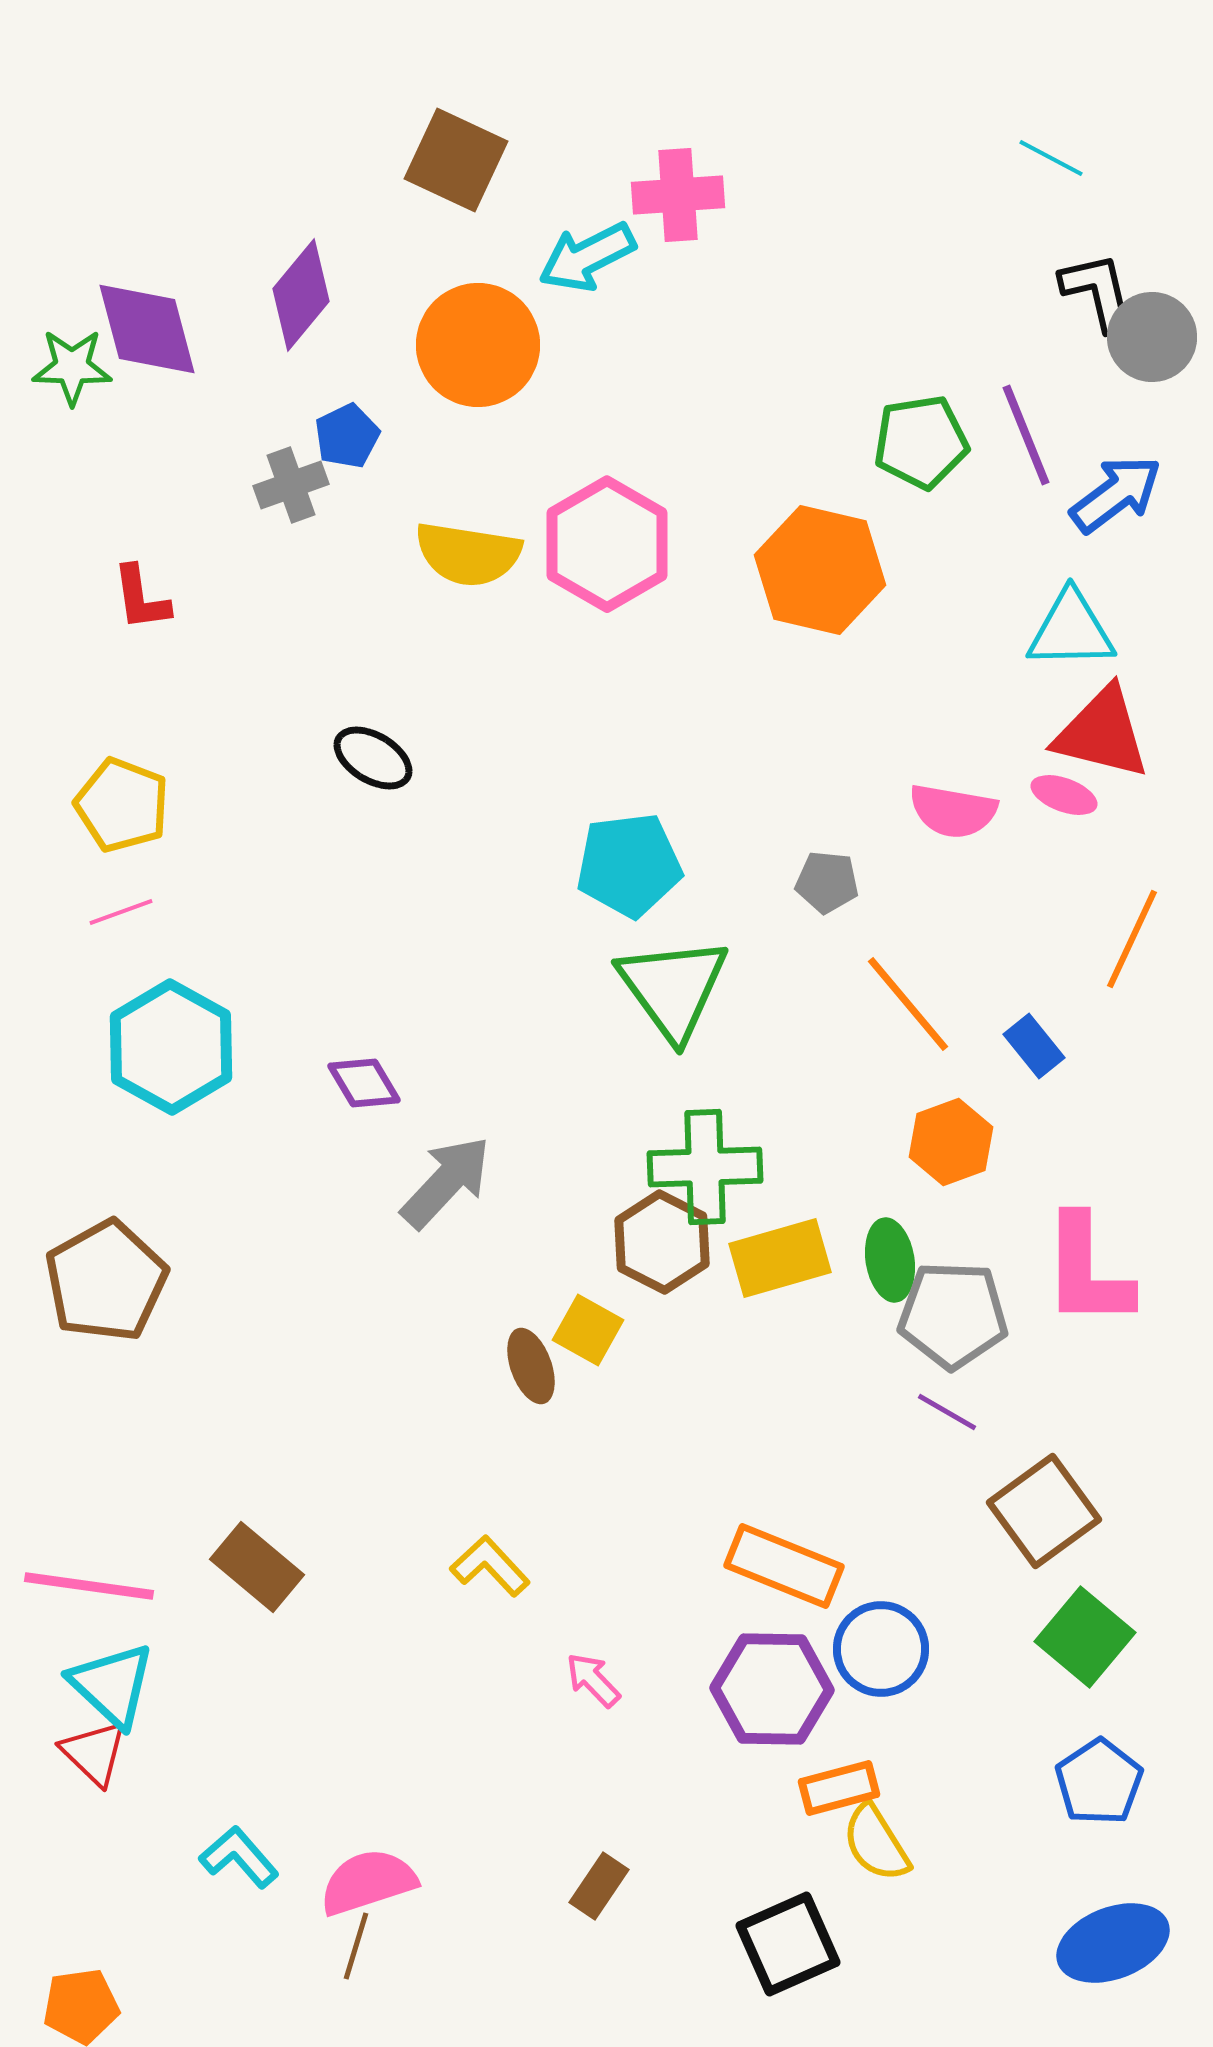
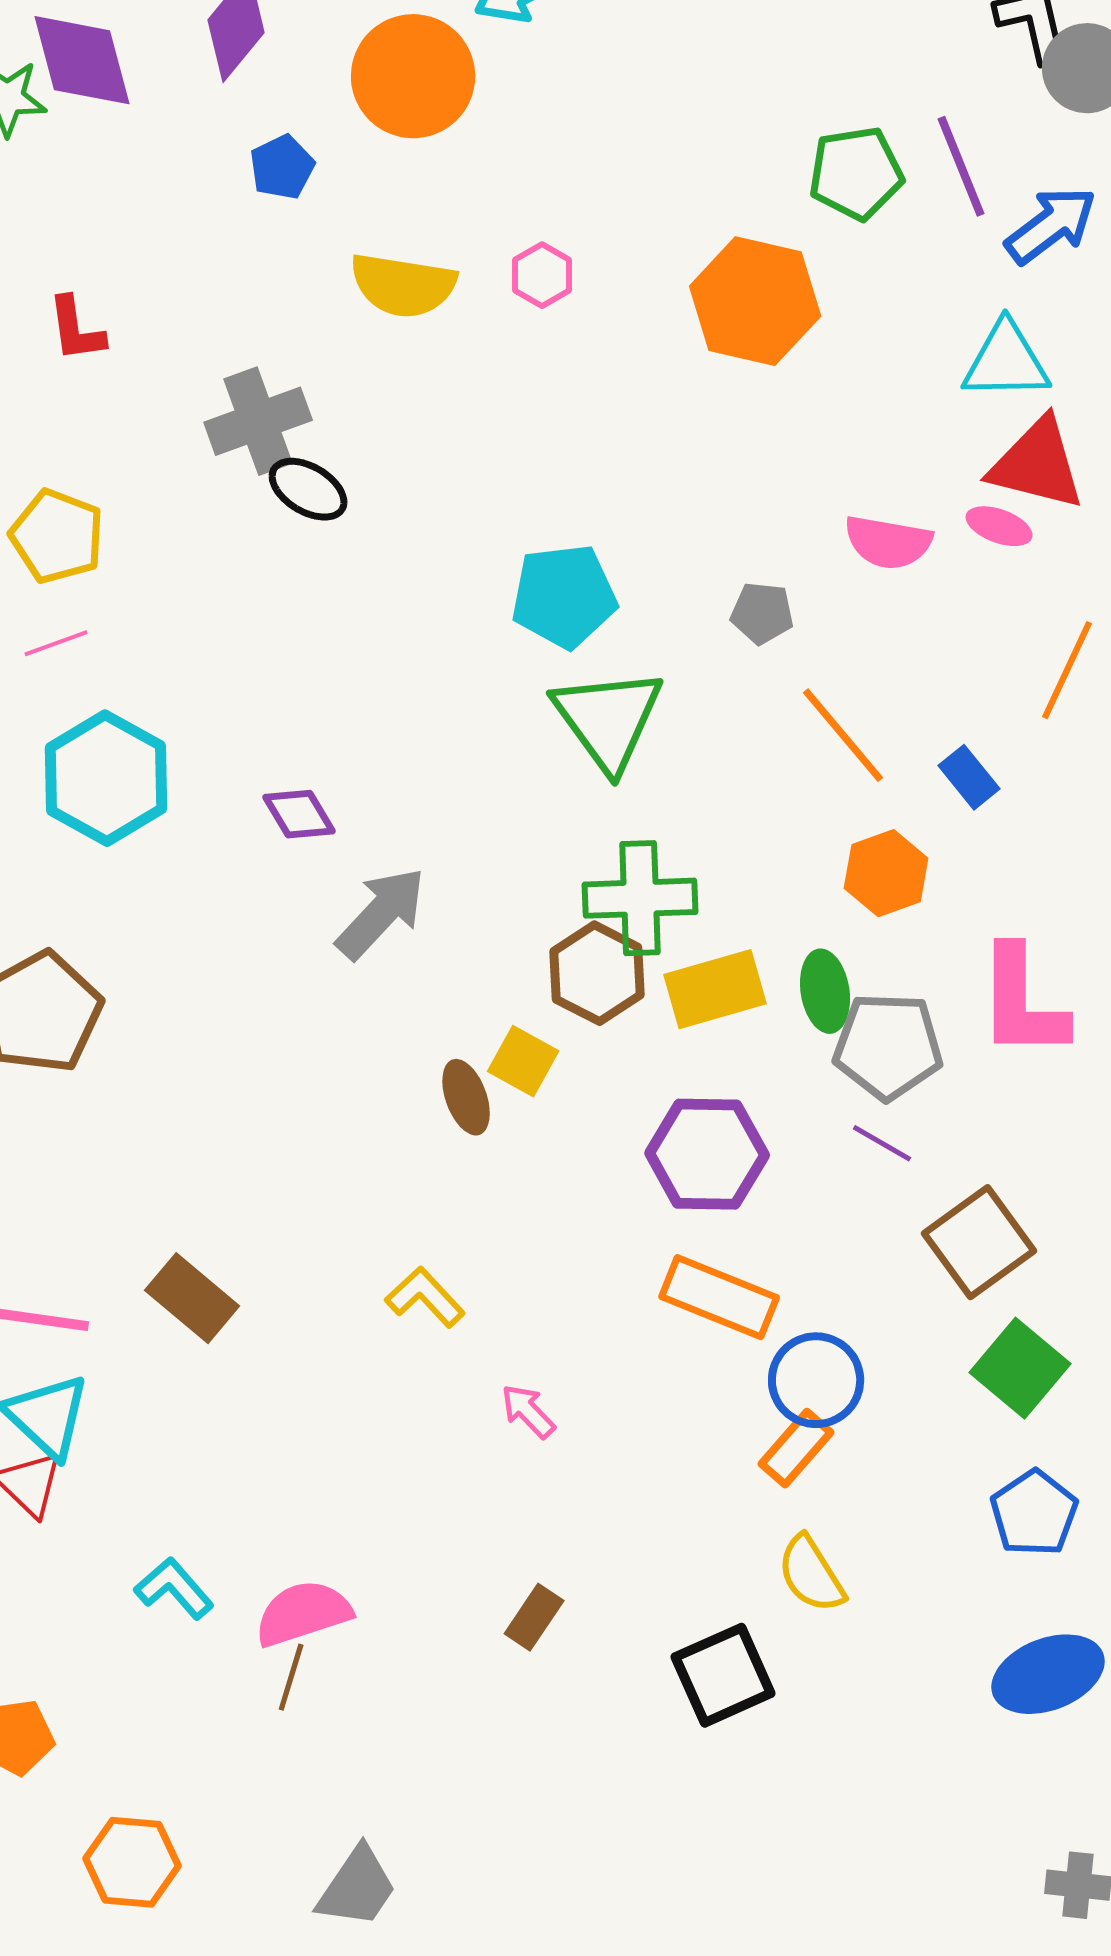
gray cross: (291, 485) -> (258, 421), moved, size x1.4
pink hexagon: (607, 544) -> (542, 275), size x0.5
purple hexagon: (772, 1689) -> (707, 1154), moved
orange rectangle: (839, 1788) -> (796, 1448), moved, turned -34

